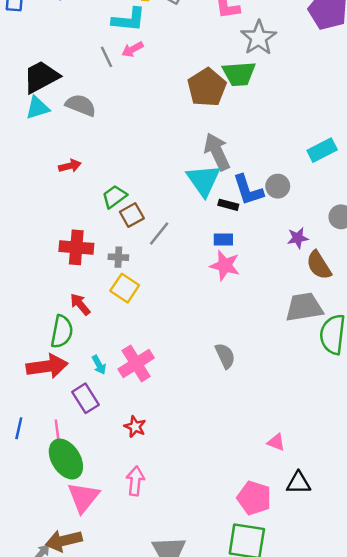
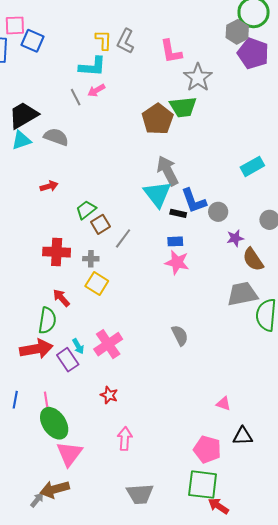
gray circle: (278, 186) -> (218, 212), moved
purple rectangle: (85, 398) -> (68, 360), moved
pink arrow: (135, 481) -> (125, 439), moved

